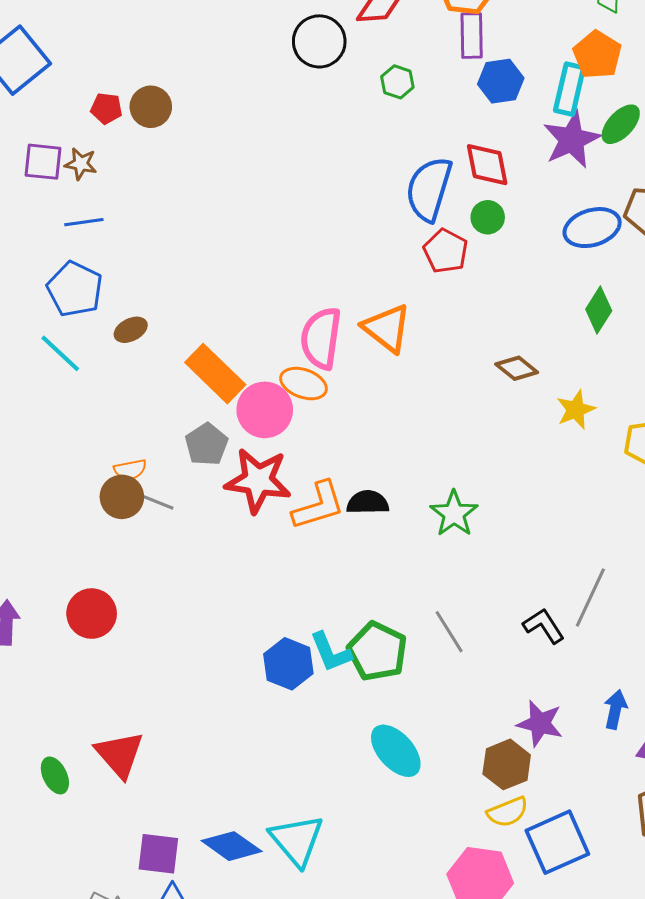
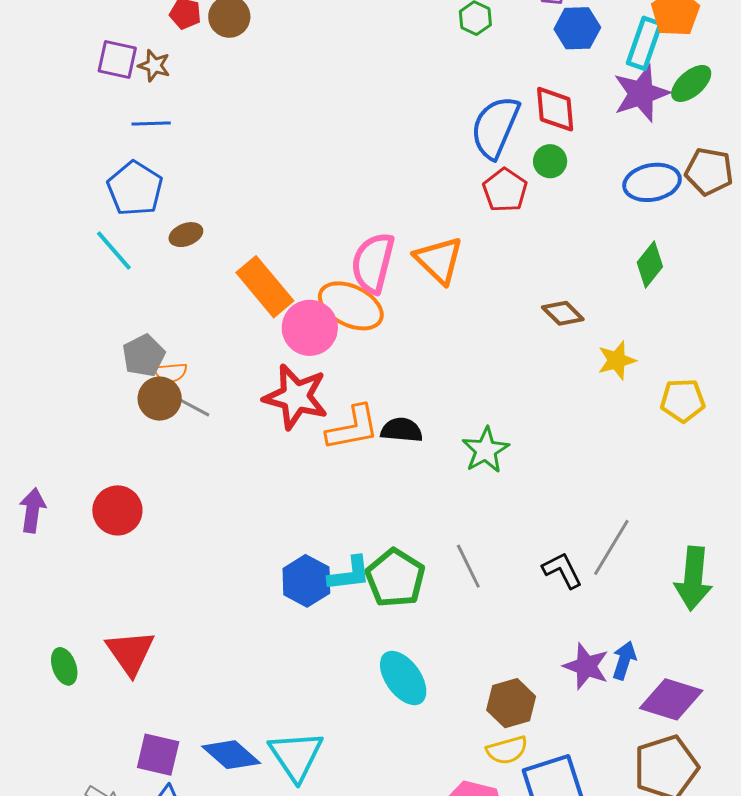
orange ellipse: (303, 384) -> (351, 306), size x1.4
gray pentagon: (207, 444) -> (144, 356), moved
cyan L-shape: (331, 652) -> (349, 574), turned -81
purple star: (540, 723) -> (586, 666), moved

